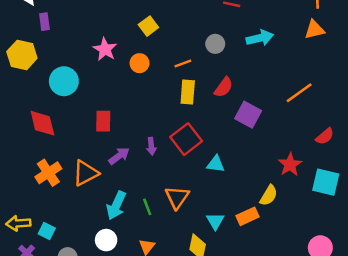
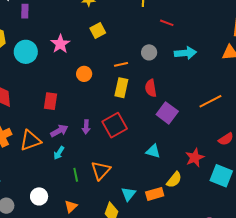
purple rectangle: (44, 22) -> (25, 11), moved
orange circle: (140, 63) -> (84, 74), moved
cyan circle: (64, 81) -> (26, 52), moved
red semicircle: (224, 87) -> (151, 88), turned 126
cyan triangle: (216, 164) -> (153, 151), moved
cyan arrow: (116, 205) -> (59, 153), moved, size x0.6

